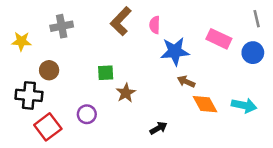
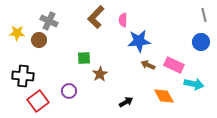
gray cross: (62, 26) -> (49, 21), turned 36
pink rectangle: (219, 39) -> (174, 65), moved
brown circle: (49, 70) -> (39, 40), moved
orange diamond: (205, 104) -> (164, 96), moved

